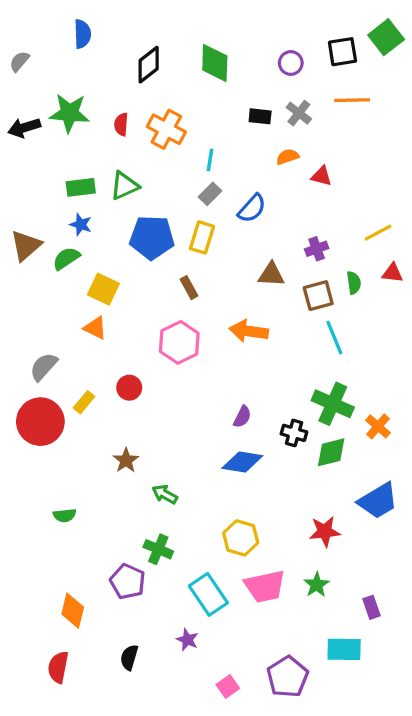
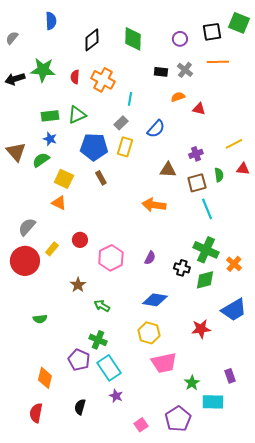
green square: (386, 37) -> (239, 23), turned -30
gray rectangle: (210, 194) -> (121, 123), moved
brown triangle: (26, 246) -> (16, 152), turned -30
brown rectangle: (189, 288) -> (101, 178), moved
pink hexagon: (179, 342) -> (111, 258), moved
blue diamond: (242, 462) -> (155, 300), moved
green star: (317, 585) -> (192, 383), moved
cyan rectangle: (208, 594) -> (109, 368), moved

